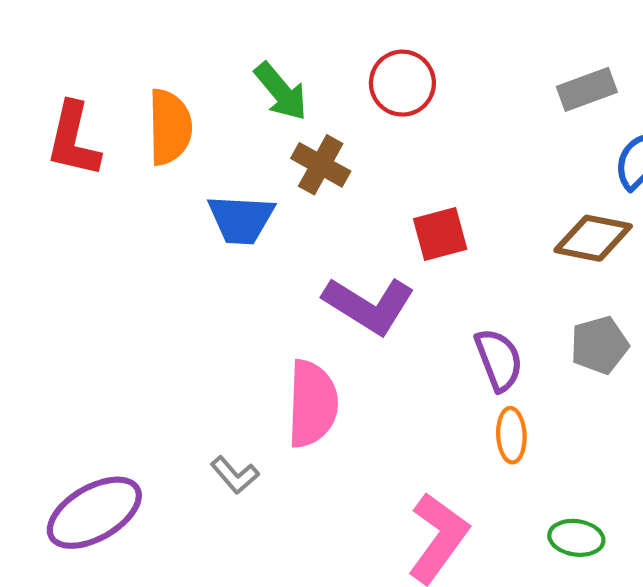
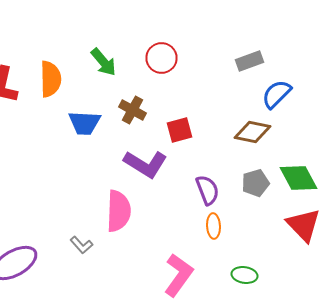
brown cross: (321, 165) -> (132, 110), moved

